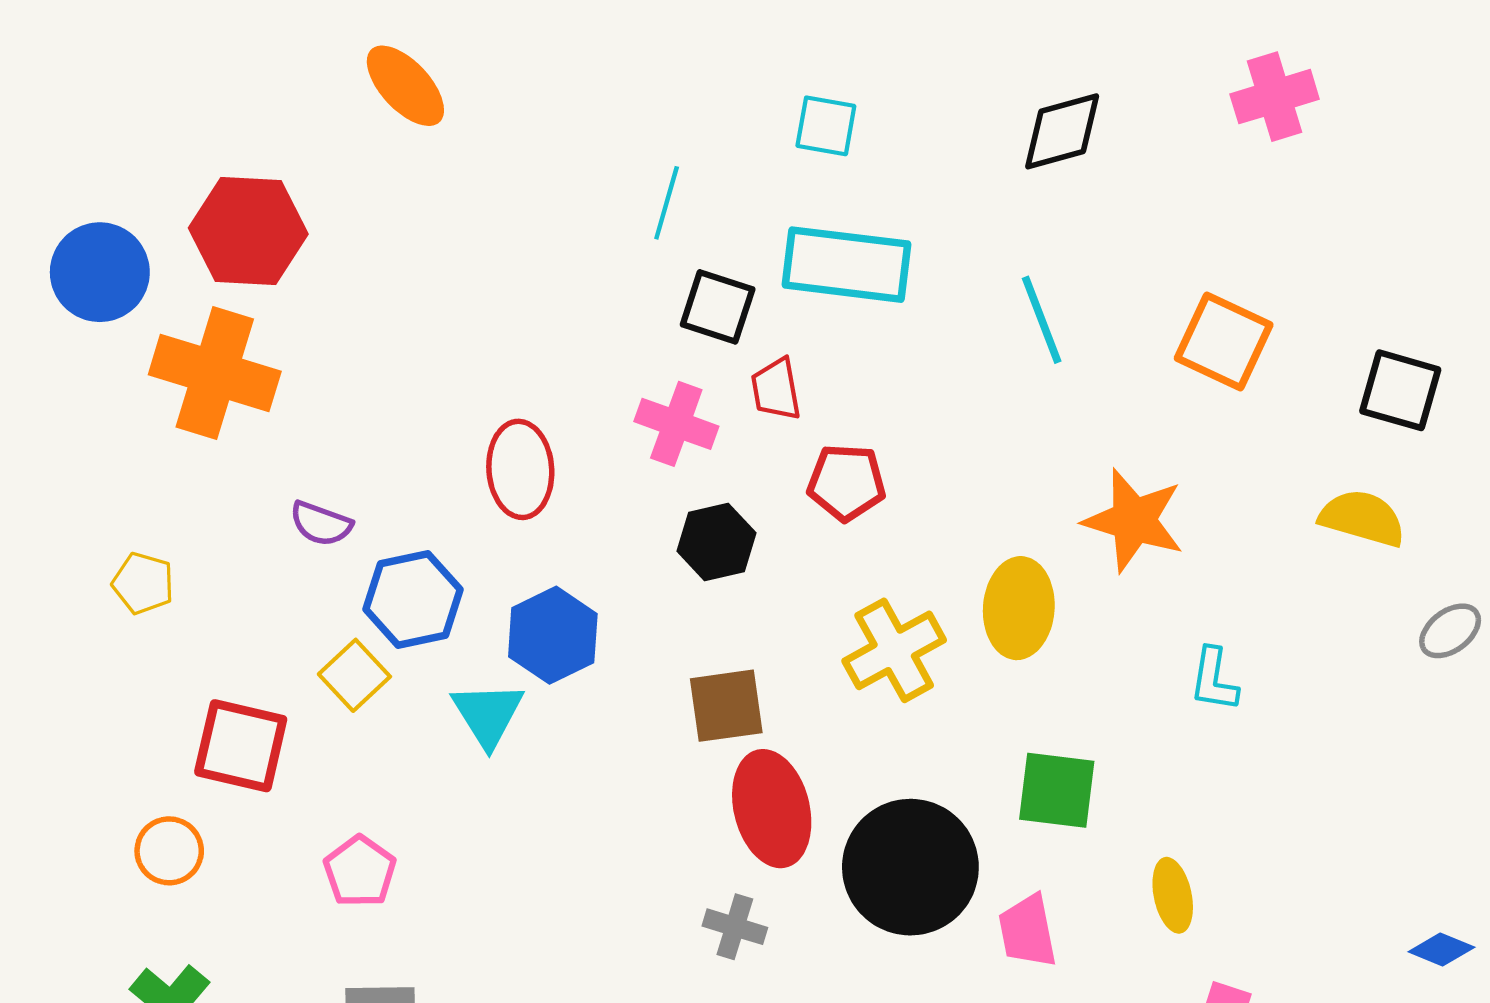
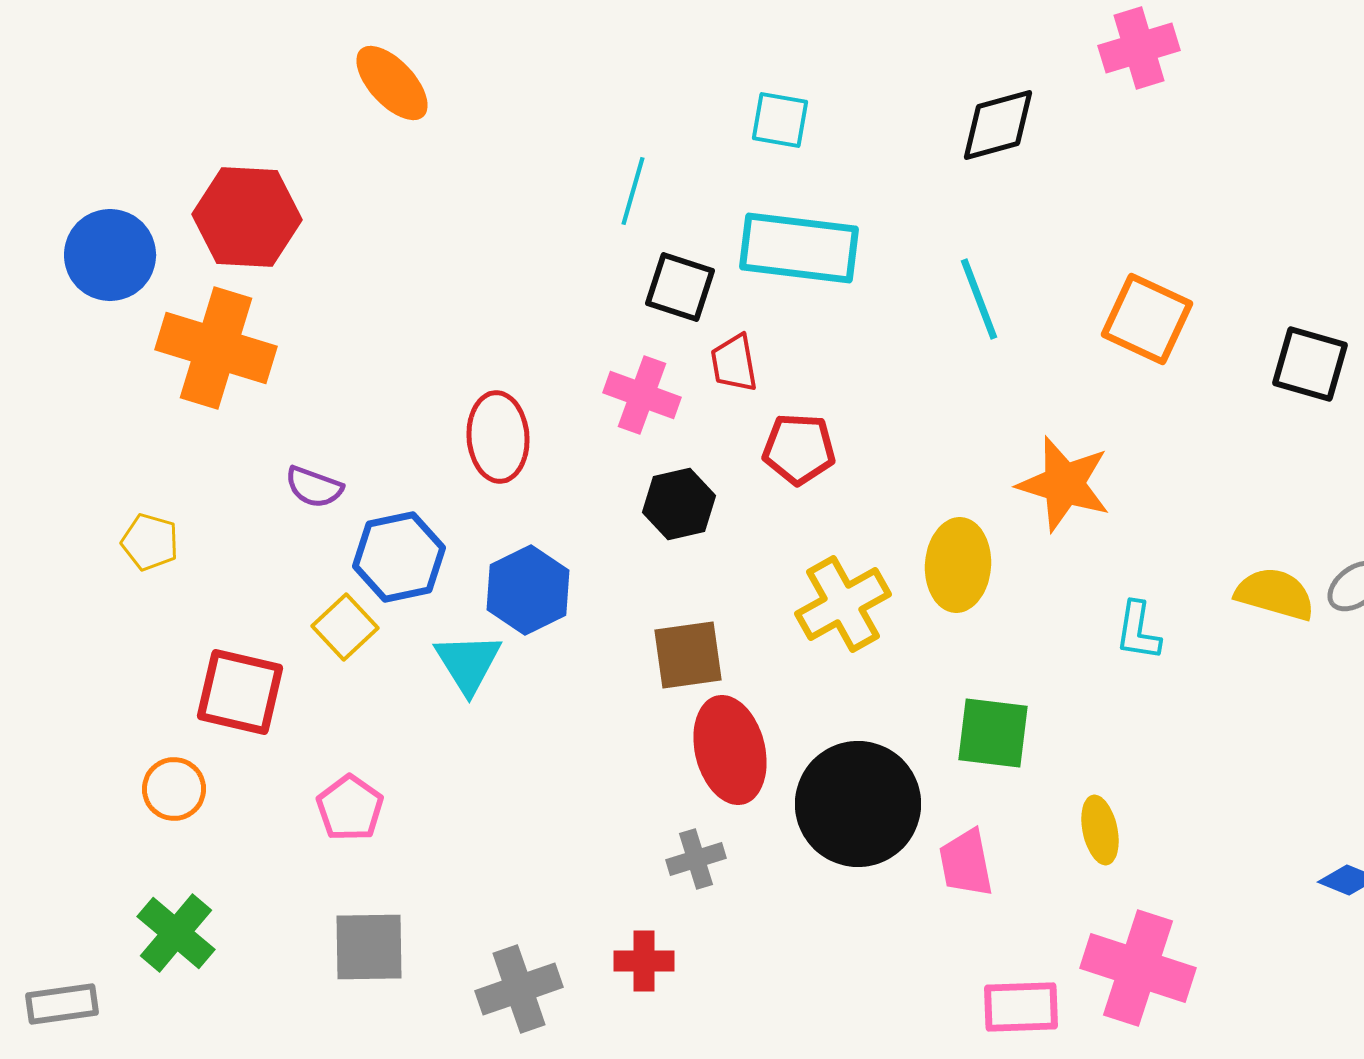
pink cross: (1275, 97) -> (1139, 48), moved
yellow semicircle: (1362, 518) -> (1275, 594), moved
gray cross: (735, 927) -> (696, 859), turned -34

